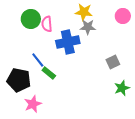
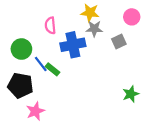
green circle: (31, 19) -> (21, 49), moved
gray square: (113, 62) -> (119, 42), moved
green rectangle: (49, 73) -> (52, 69), moved

